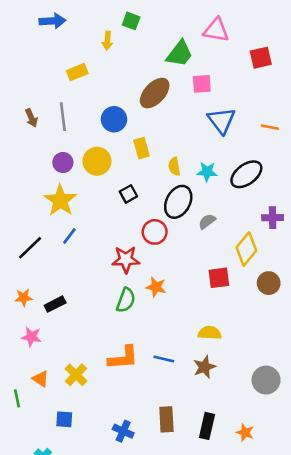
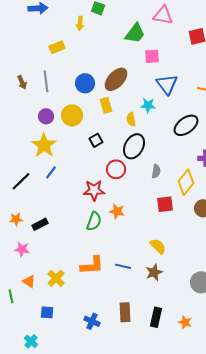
brown ellipse: (155, 93) -> (116, 79), moved
cyan star: (207, 172) -> (148, 105), moved
gray semicircle: (207, 221) -> (156, 171), moved, turned 136
yellow semicircle: (210, 333) -> (158, 246), turned 42

